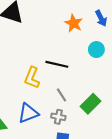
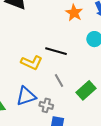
yellow L-shape: (32, 78) -> (32, 63), turned -90
gray cross: (58, 117) -> (46, 105), moved

